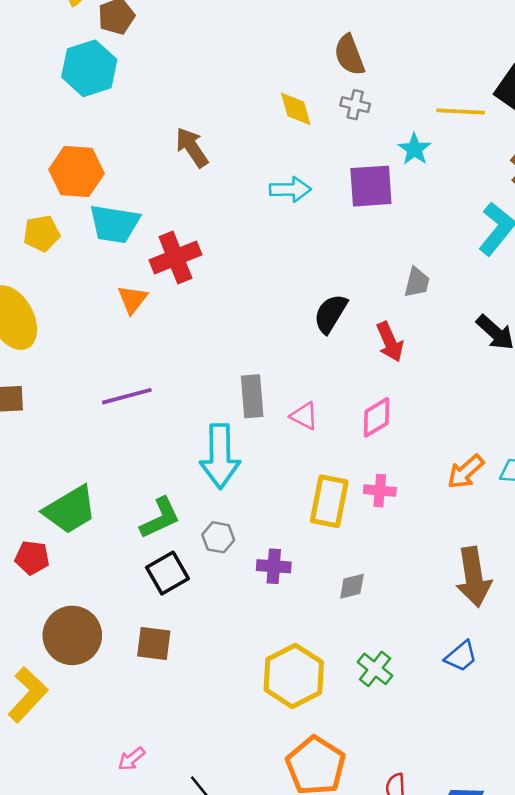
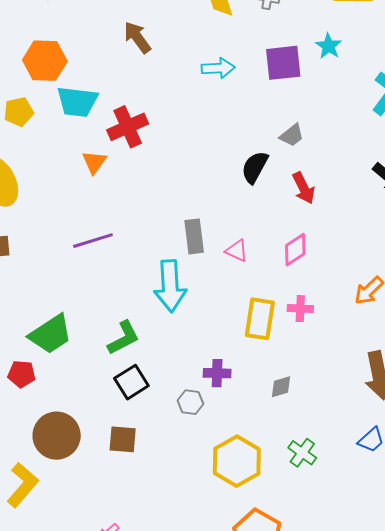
cyan star: (414, 149) -> (329, 46), moved
gray trapezoid: (417, 282) -> (292, 135), moved, turned 40
gray hexagon: (218, 537) -> (190, 402), moved

